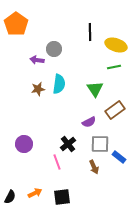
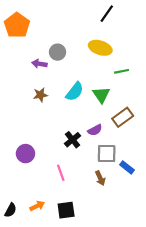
black line: (90, 32) -> (107, 14), moved, turned 36
yellow ellipse: (116, 45) -> (100, 48), moved
cyan semicircle: (59, 84) -> (75, 92), moved, turned 30
black cross: (68, 144) -> (72, 140), moved

